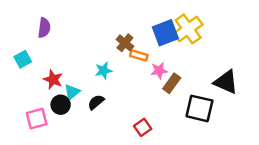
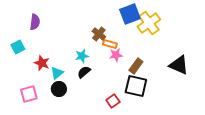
blue square: (165, 33) -> (130, 14), moved
pink star: (159, 71) -> (116, 55), moved
black semicircle: (96, 102) -> (84, 72), moved
black circle: (61, 105) -> (59, 89), moved
black square: (199, 108) -> (136, 86), moved

